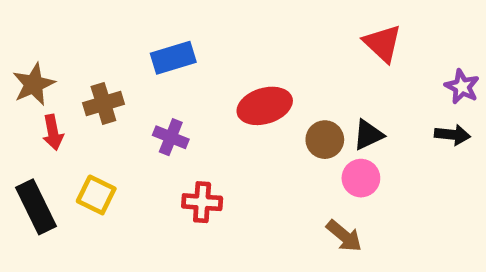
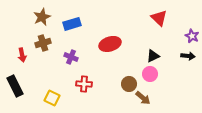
brown star: (34, 84) -> (42, 17), moved
brown circle: (325, 140) -> (129, 84), moved
yellow square: (96, 195) -> (52, 98), moved

